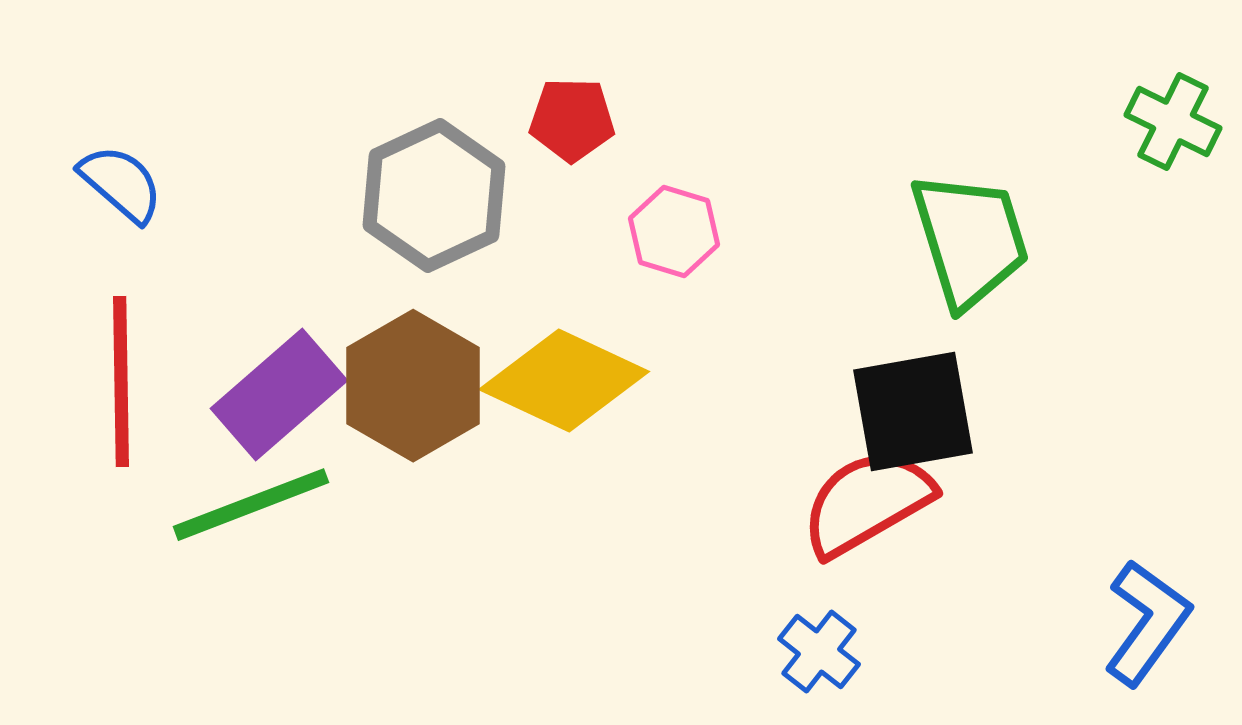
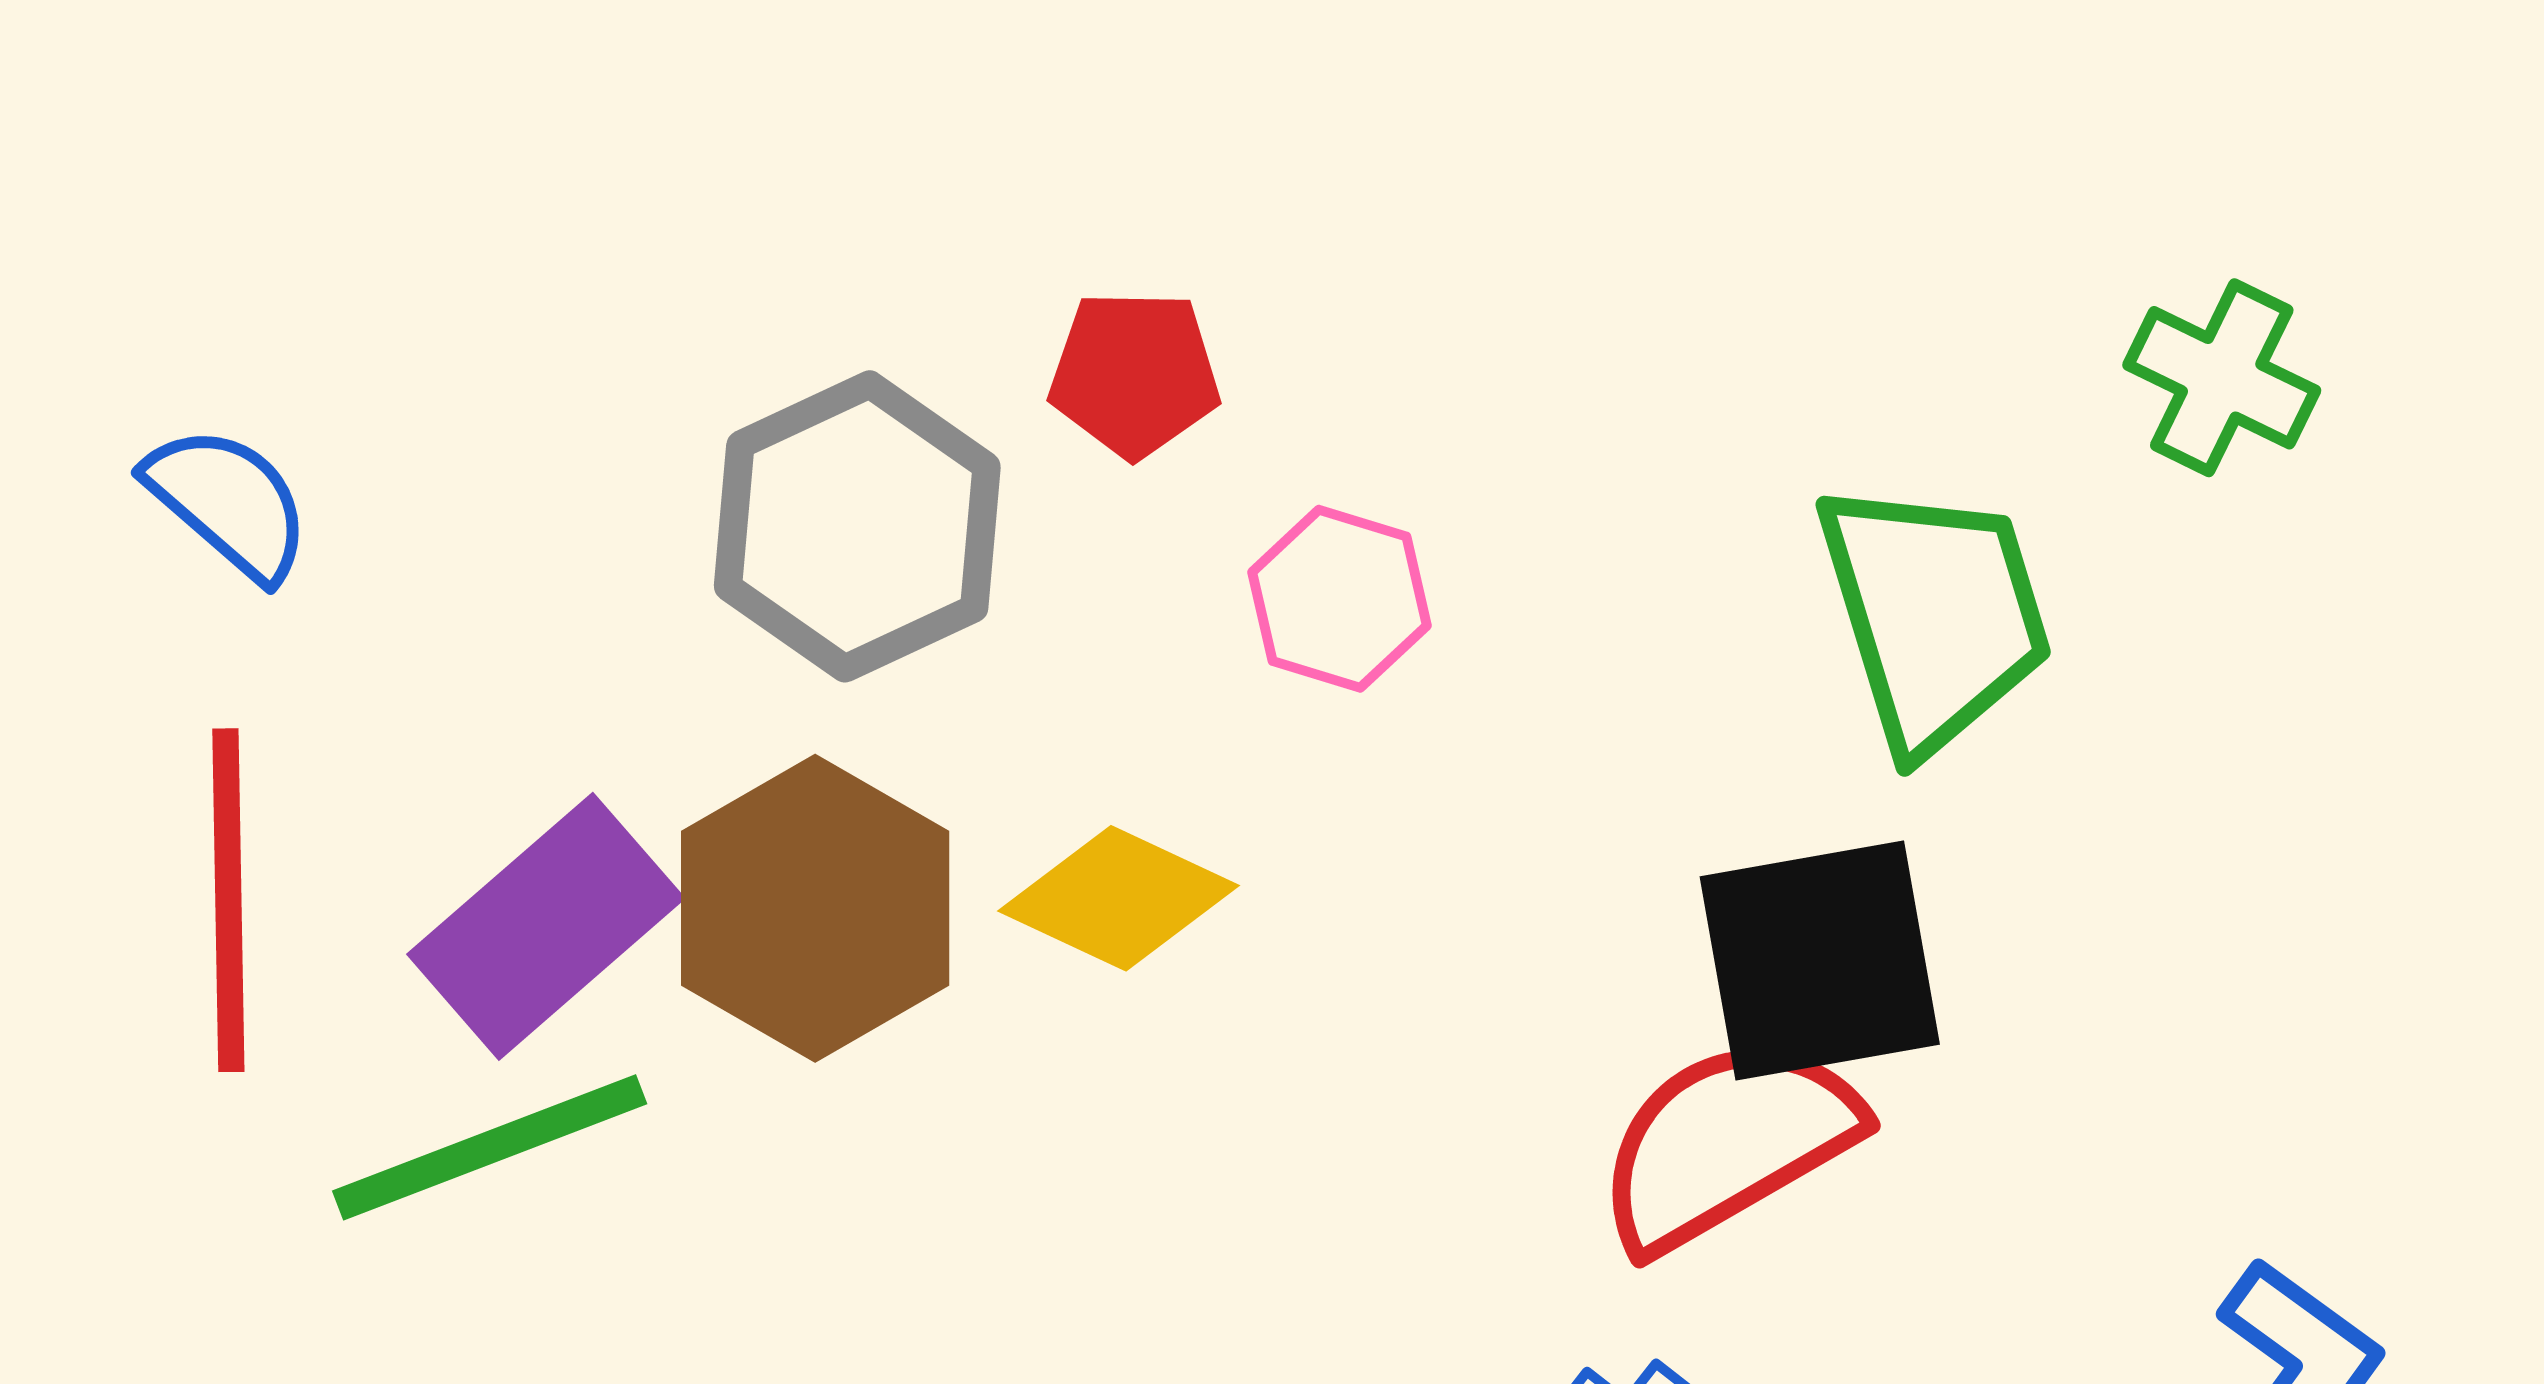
green cross: (1173, 122) -> (2222, 378), moved
yellow diamond: (564, 381) -> (1119, 898), size x0.7

